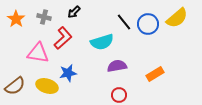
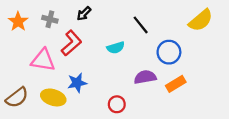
blue circle: (148, 24) -> (169, 52), moved
cyan semicircle: (102, 42) -> (116, 48), size x0.7
purple semicircle: (117, 66) -> (145, 77), moved
red circle: (119, 95) -> (117, 104), moved

